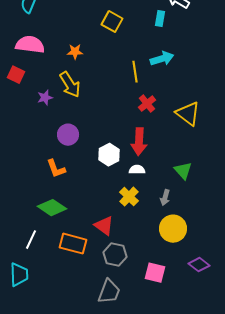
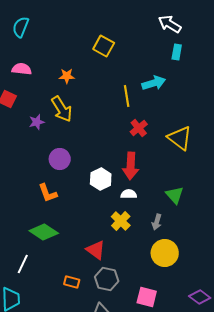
cyan rectangle: (160, 19) -> (177, 52), moved
pink semicircle: (30, 45) -> (22, 69), size x0.7
orange rectangle: (73, 244) -> (72, 282), moved, size x0.6
purple diamond: (199, 265) -> (200, 297), moved

